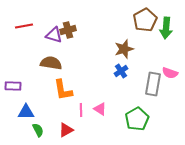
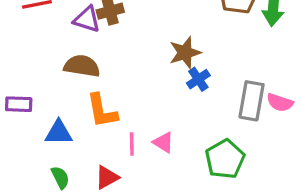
brown star: (124, 49) -> (185, 53), moved
pink semicircle: (170, 73) -> (280, 103), moved
blue triangle: (26, 112) -> (59, 132), moved

